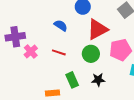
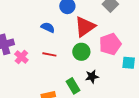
green rectangle: (72, 80) -> (73, 86), moved

